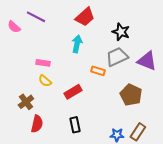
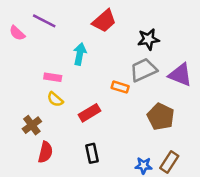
black star: (121, 32) -> (148, 39), turned -30
cyan arrow: (77, 44) -> (80, 54), moved

